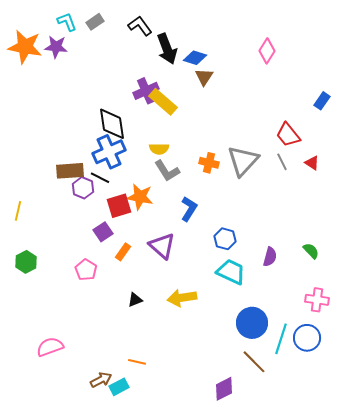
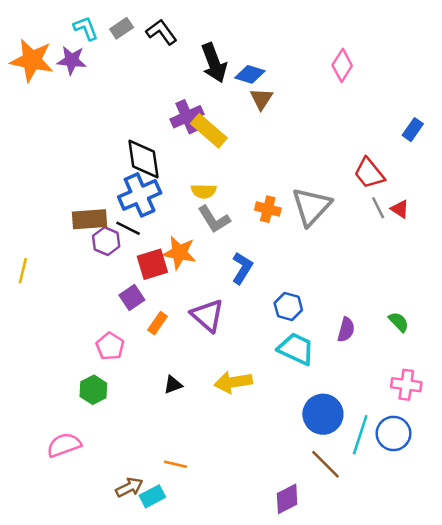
black L-shape: (140, 26) -> (161, 32), moved
gray line: (282, 162) -> (378, 208), moved
green hexagon: (26, 262) -> (93, 390), moved

